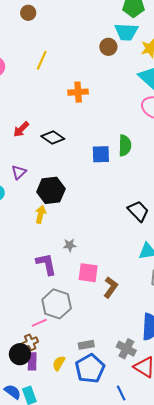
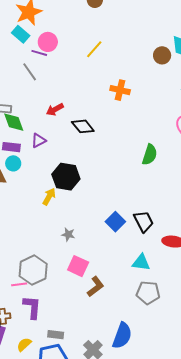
blue square: (101, 154) -> (115, 222), moved, turned 30
purple triangle: (19, 172) -> (39, 141), moved
purple L-shape: (46, 264) -> (32, 307), moved
gray hexagon: (57, 304) -> (33, 270), moved
pink line: (39, 323) -> (19, 284), moved

